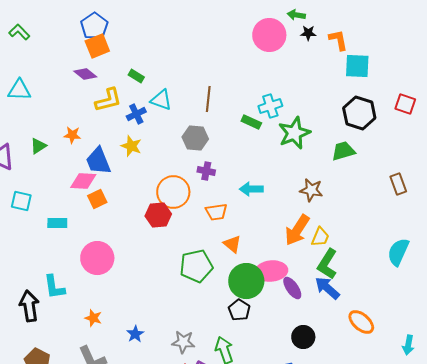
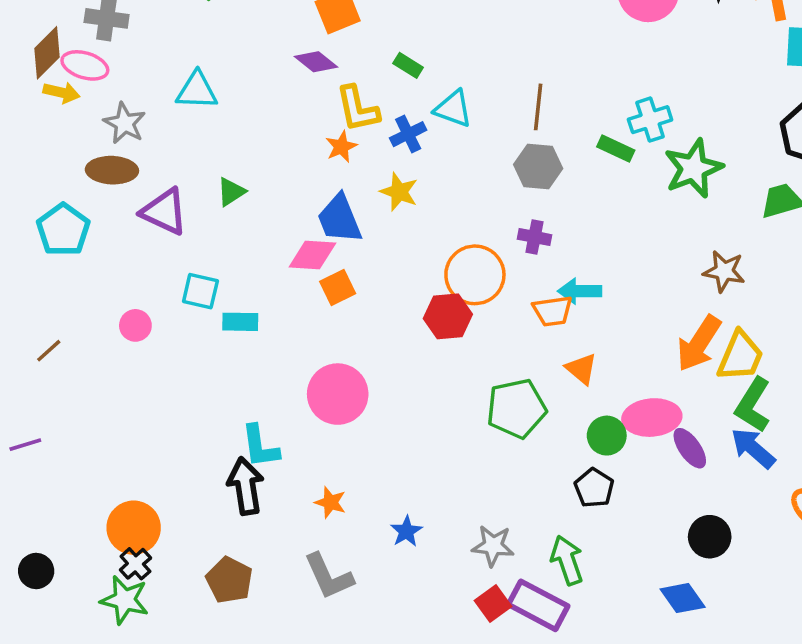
yellow L-shape: (108, 100) -> (358, 109), turned 92
orange star: (72, 135) -> (341, 147), moved, turned -30
gray hexagon: (195, 138) -> (538, 167), moved
cyan arrow: (251, 189) -> (580, 291), moved
cyan rectangle: (57, 223) -> (240, 322), moved
yellow trapezoid: (320, 237) -> (740, 356), size x1.4
green circle: (246, 281) -> (607, 436), size x0.6
black arrow: (29, 306) -> (246, 486), moved

